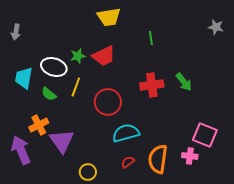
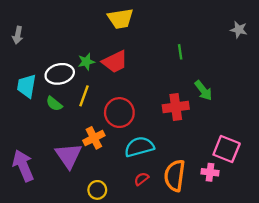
green line: (151, 38) -> (180, 52), moved
white ellipse: (54, 67) -> (60, 74), turned -30
red cross: (152, 85) -> (176, 107), moved
orange cross: (39, 125) -> (94, 138), moved

